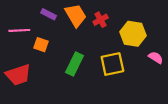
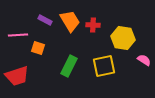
red cross: (101, 20) -> (93, 25), turned 32

